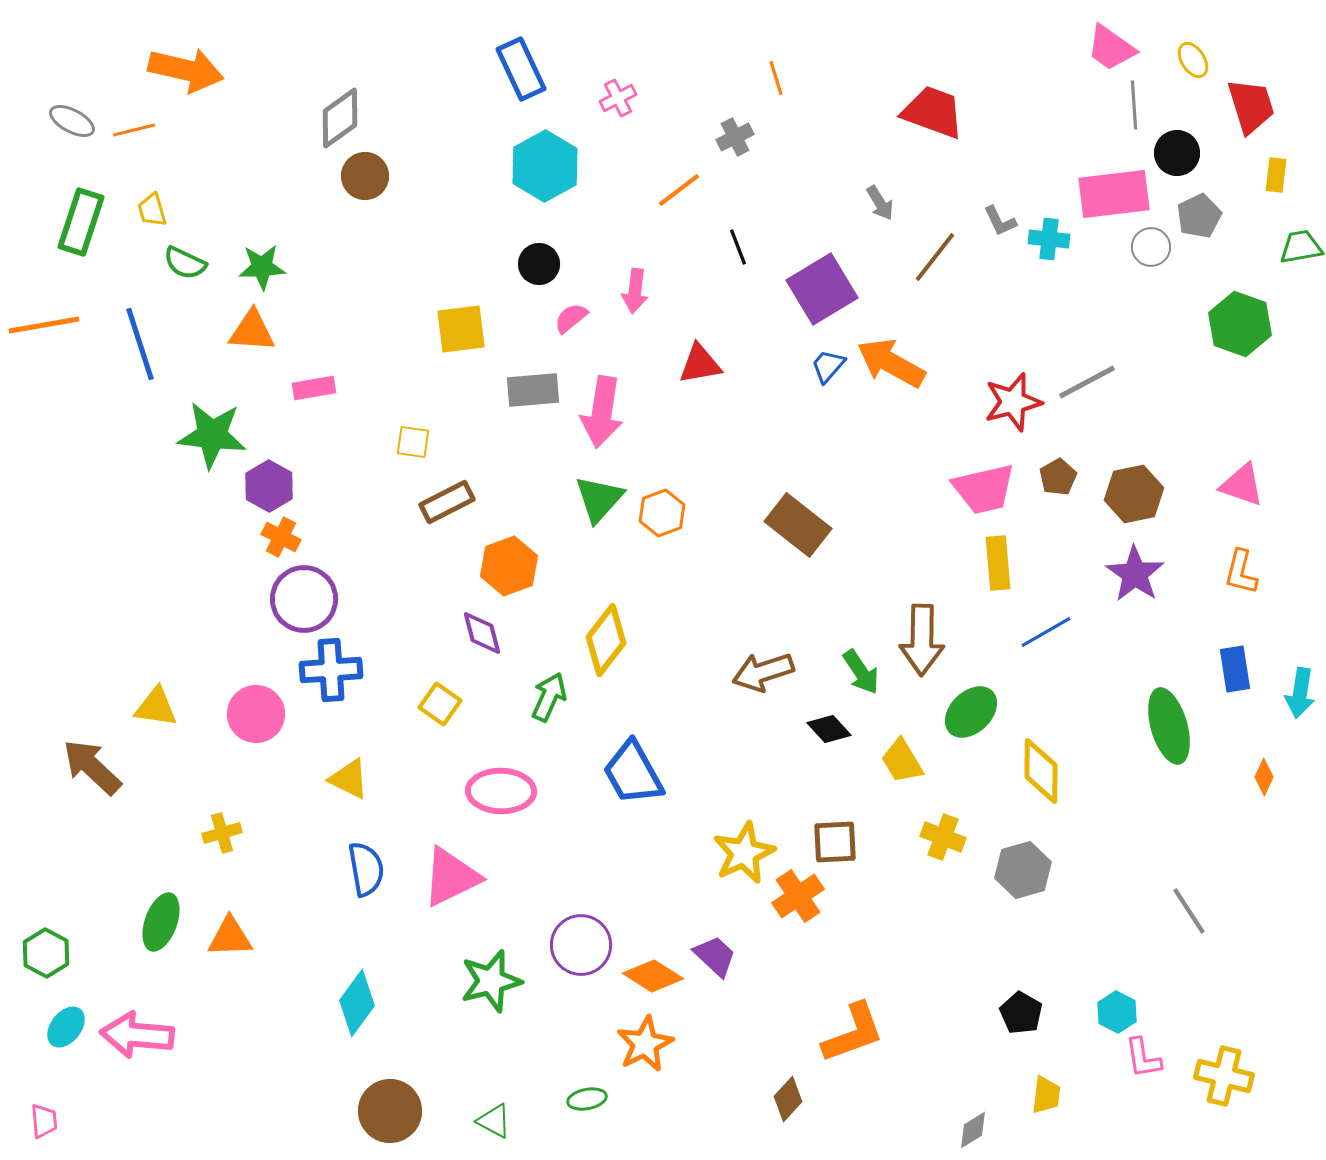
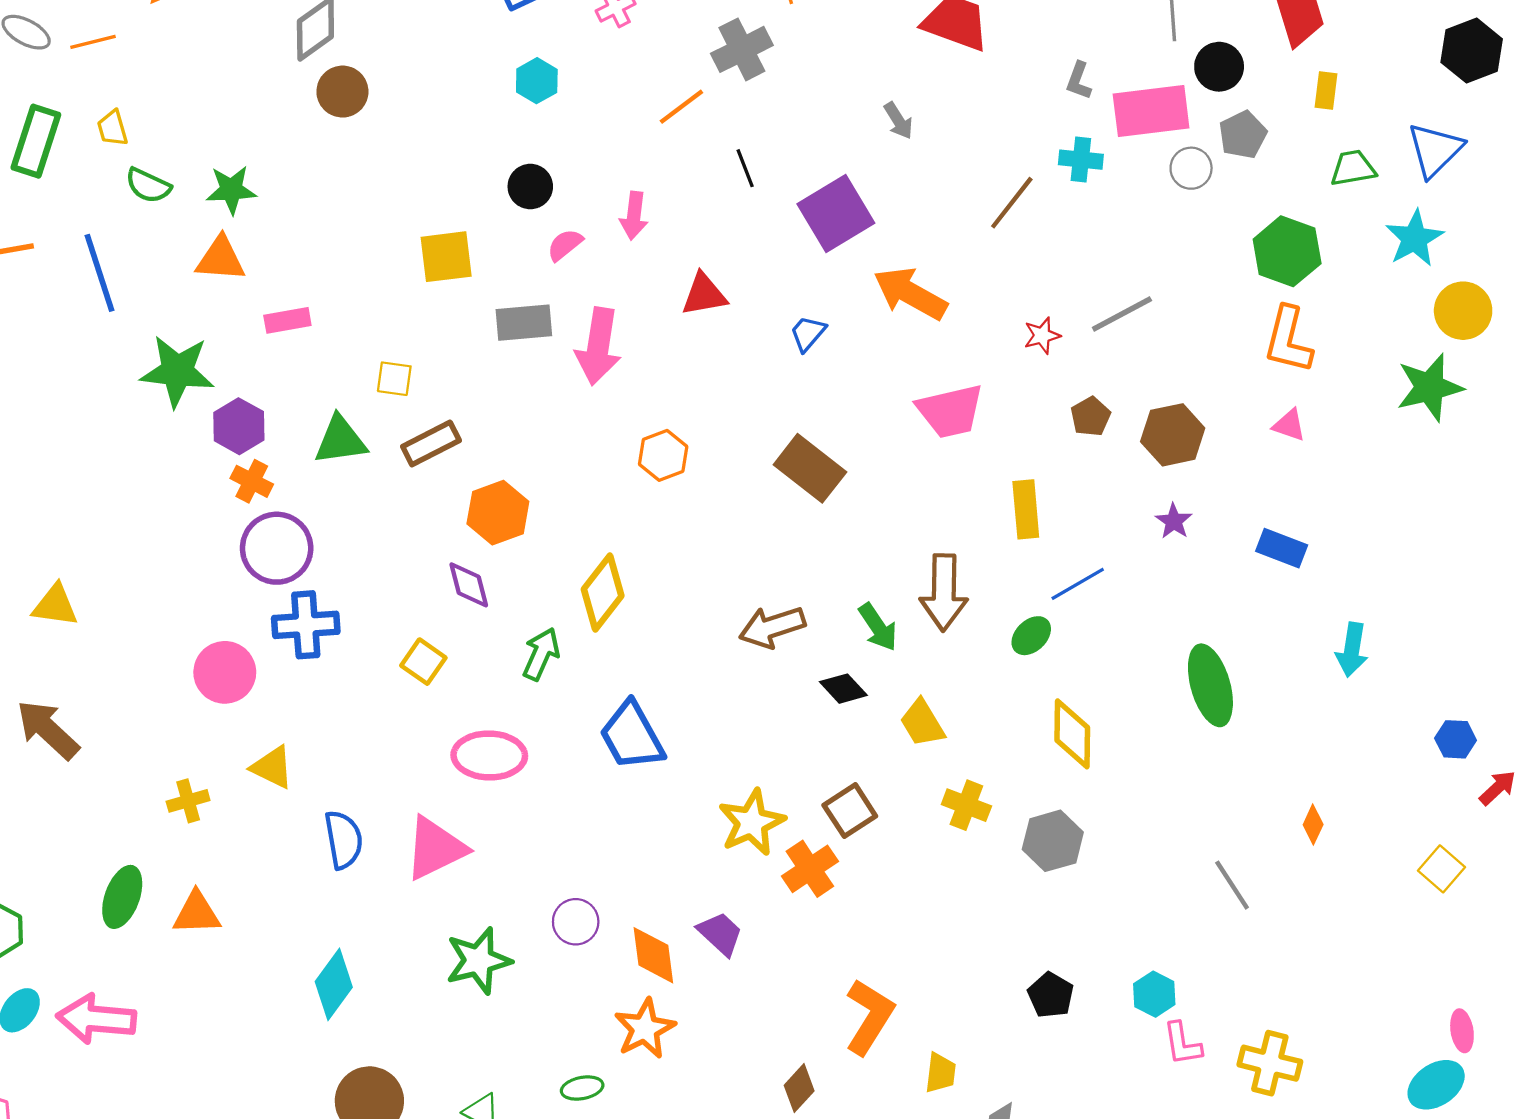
gray cross: (735, 137) -> (742, 49), size x1.5
cyan hexagon: (545, 166) -> (537, 81), size x0.6
gray L-shape: (1000, 221) -> (1079, 81), moved, turned 45
brown line: (935, 257) -> (1012, 203), moved
blue trapezoid: (828, 366) -> (808, 333), moved
red star: (1013, 402) -> (1042, 336), size x0.6
pink triangle: (1242, 485) -> (1289, 425), size x0.7
pink trapezoid: (984, 489) -> (950, 411), moved
green triangle: (599, 499) -> (340, 440), moved, turned 40
orange L-shape: (1241, 572) -> (1288, 340), moved, size x1.4
purple star: (1135, 574) -> (1174, 521), size x0.6
blue rectangle: (1235, 669) -> (1282, 548), moved, turned -60
yellow triangle: (156, 707) -> (55, 605), moved
green ellipse: (971, 712) -> (1031, 636), moved, size x0.7
orange diamond: (1264, 777) -> (1313, 825), moved
yellow triangle: (349, 779) -> (272, 767), moved
brown square: (835, 842) -> (850, 811), turned -30
purple circle: (581, 945) -> (576, 922), size x0.7
orange diamond: (653, 976) -> (653, 955), turned 50
orange L-shape: (853, 1033) -> (869, 1017), turned -38
yellow trapezoid: (1046, 1095) -> (941, 1073), moved

